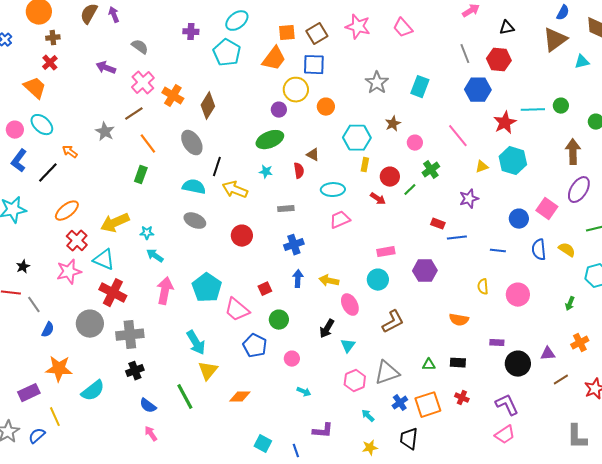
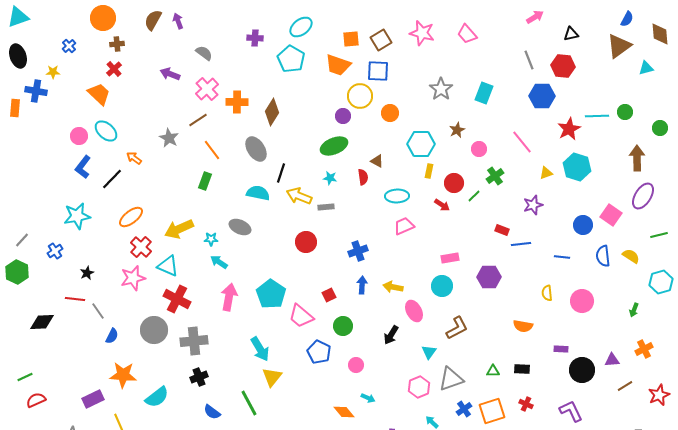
orange trapezoid: (274, 59) -> (338, 65), turned 72
orange cross: (173, 96) -> (237, 102), turned -30
gray rectangle: (286, 209) -> (326, 207), moved
gray ellipse: (195, 221) -> (240, 227), moved
cyan triangle: (348, 346) -> (429, 352), moved
orange diamond: (240, 397) -> (344, 412), moved, turned 50

